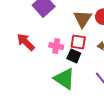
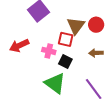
red arrow: (26, 42) -> (19, 46), turned -72
red square: (78, 42) -> (66, 39), moved

